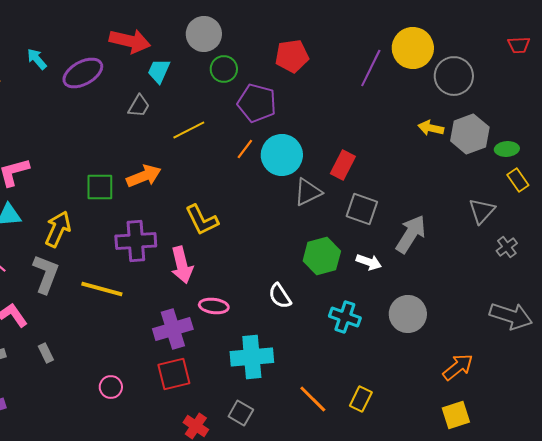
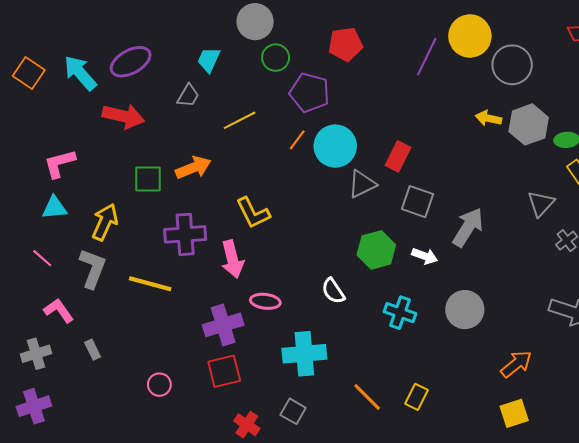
red arrow: (130, 41) -> (123, 116), moved
cyan arrow: (37, 59) -> (80, 73), moved, size x1.6

